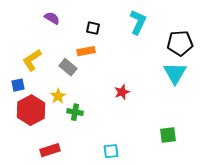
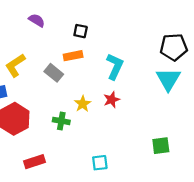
cyan L-shape: (138, 22) -> (115, 66), moved
yellow star: (58, 96) -> (83, 104), moved

